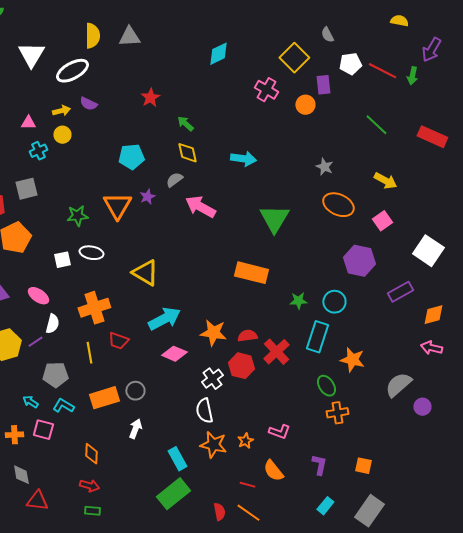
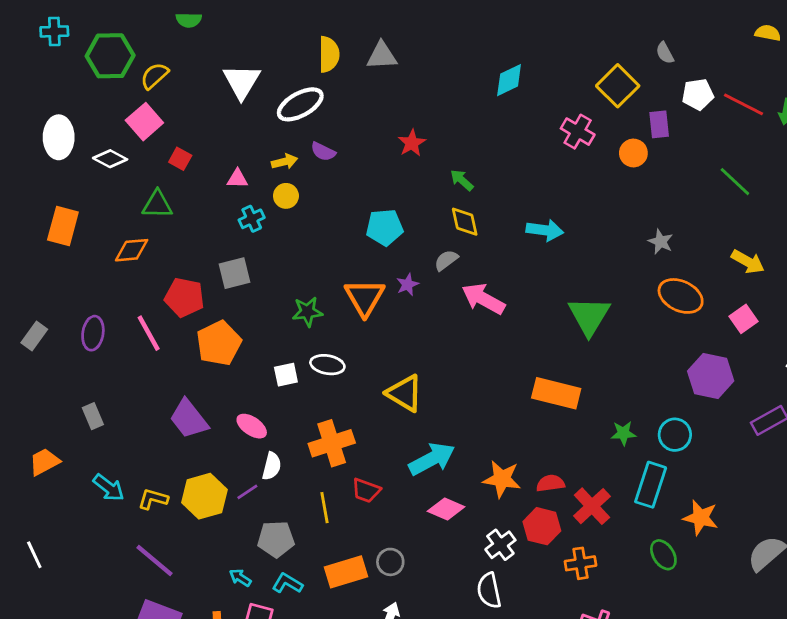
orange cross: (337, 413) -> (581, 563), moved

